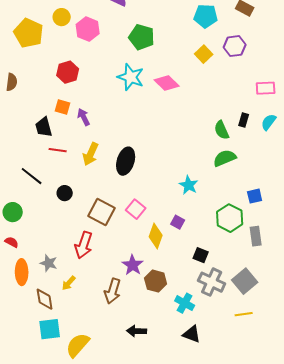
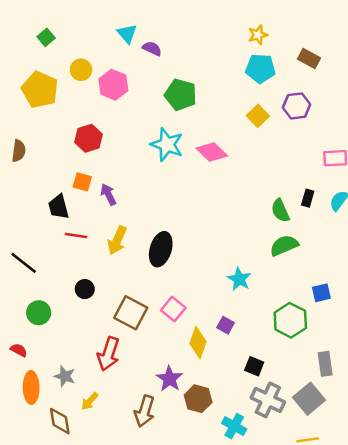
black line: (32, 176) -> (24, 263), moved
green circle: (13, 212) -> (39, 313), moved
gray rectangle: (256, 236) -> (325, 364), moved

